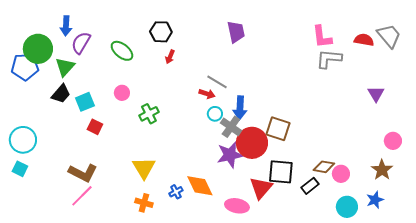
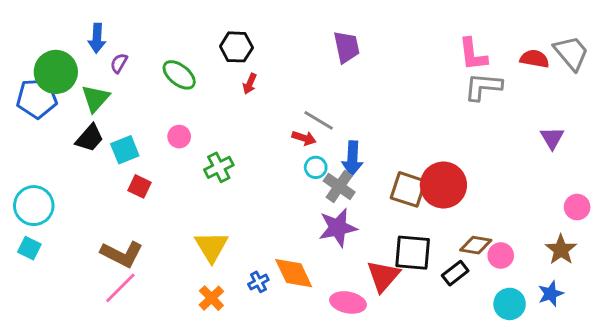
purple semicircle: (81, 43) -> (119, 63), size x0.6
red circle: (252, 143) -> (443, 185), moved
orange cross: (144, 203) -> (211, 298), turned 30

